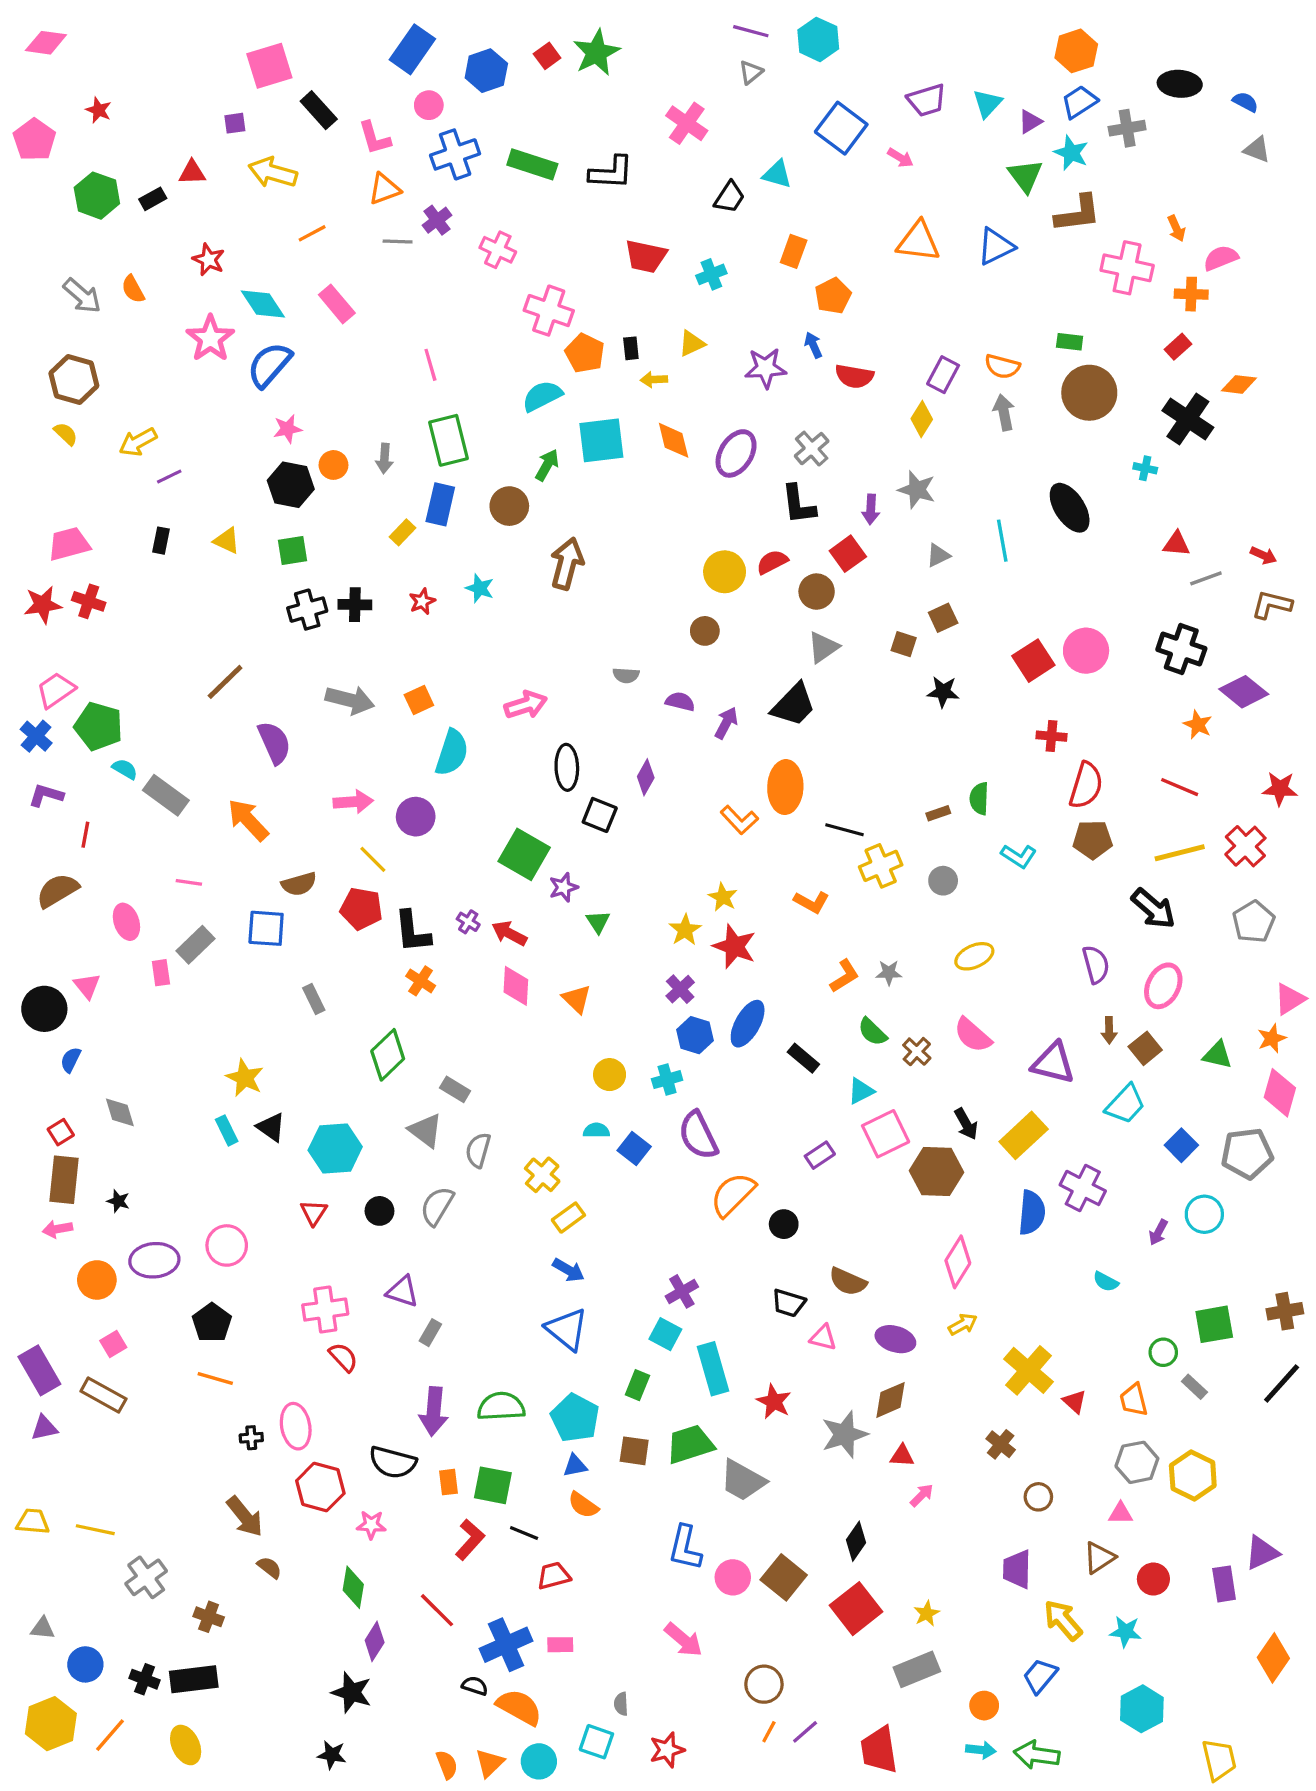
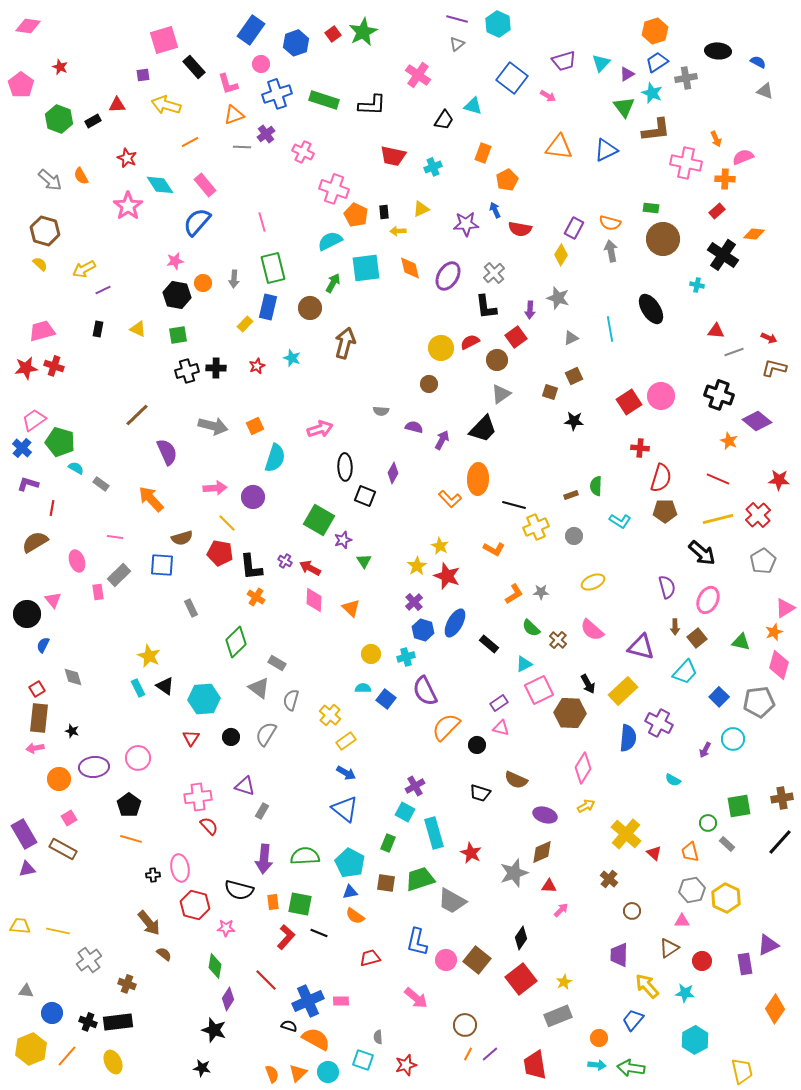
blue semicircle: (269, 365) -> (197, 222), moved
gray rectangle: (166, 795) -> (101, 484), size x0.6
pink triangle: (823, 1337) -> (501, 728), moved
red trapezoid: (554, 1576) -> (370, 958), moved

